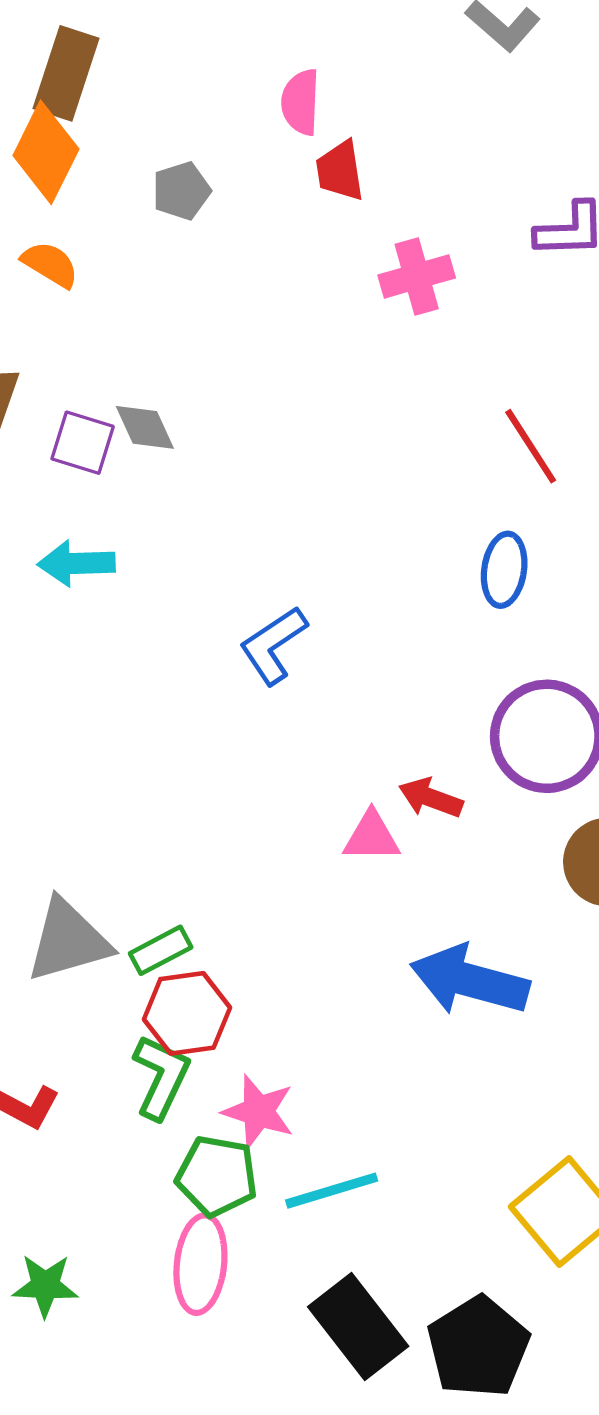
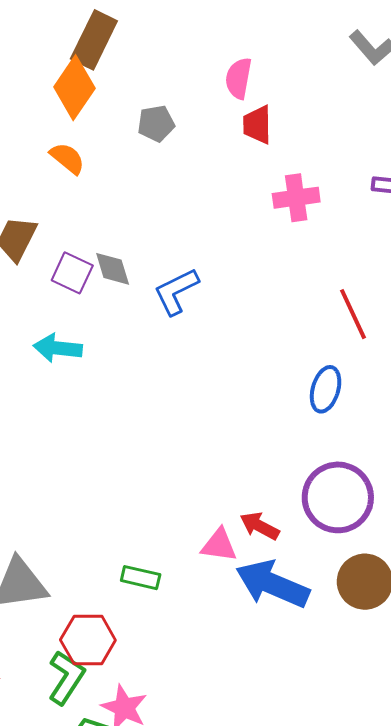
blue L-shape: (273, 645) -> (176, 291), moved
green rectangle: (161, 950) -> (141, 578), moved, turned 33
blue arrow: (470, 980) -> (272, 584), moved

